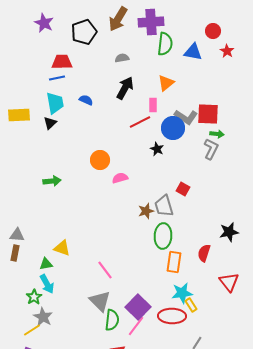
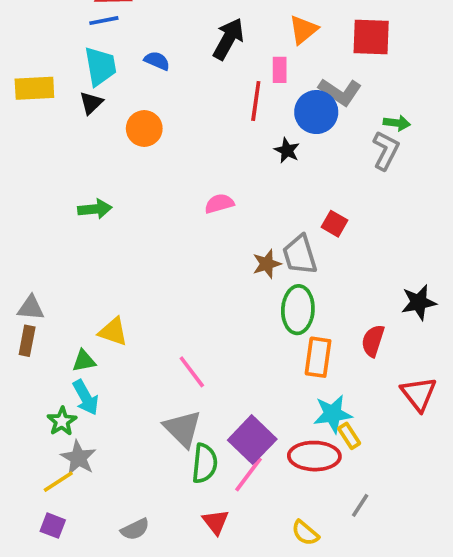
red square: (208, 114) -> (371, 37), moved
red line: (140, 122) -> (256, 101), turned -55
orange circle: (100, 160) -> (144, 128), moved

